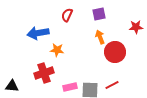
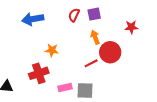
red semicircle: (67, 15) -> (74, 15), moved
blue arrow: (38, 33) -> (33, 19), moved
red line: (112, 85) -> (91, 63), moved

